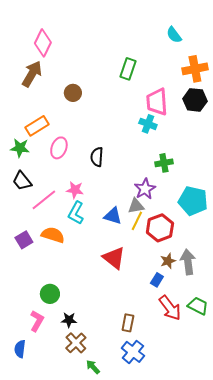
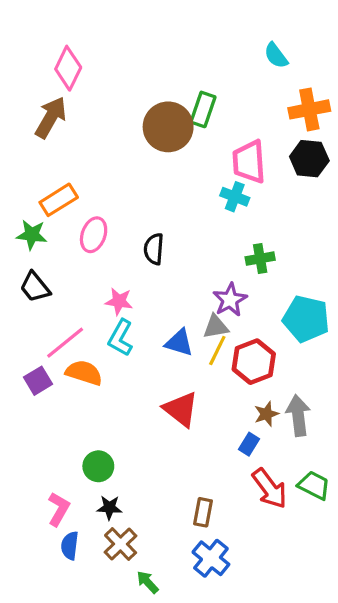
brown circle: (73, 93) -> (168, 127), moved, size x1.8
pink line: (44, 200) -> (65, 343), moved
green circle: (50, 294) -> (98, 466), moved
blue semicircle: (20, 349) -> (70, 546), moved

